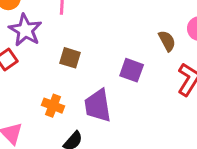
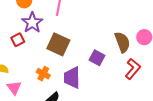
brown semicircle: (167, 41) -> (122, 42), size x1.5
brown square: (70, 58) -> (58, 44), size x1.6

